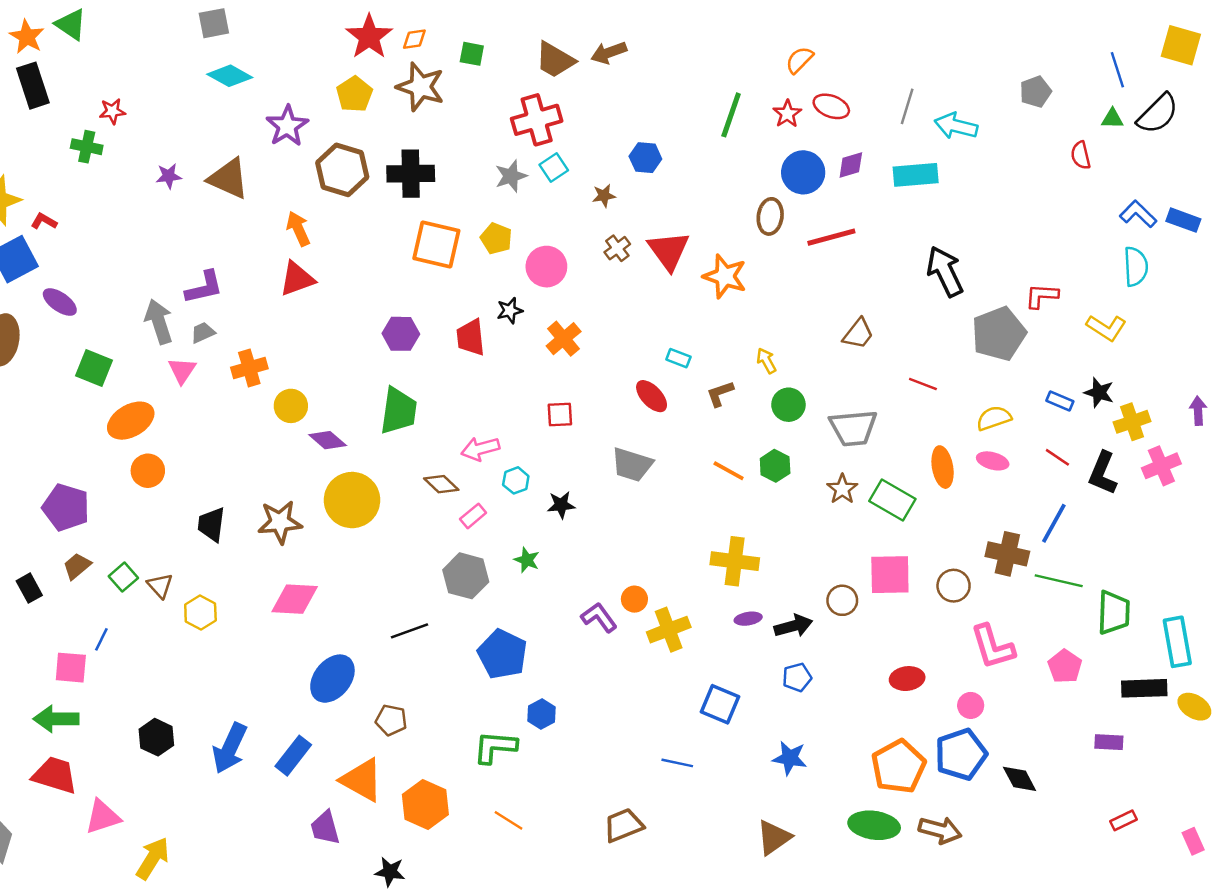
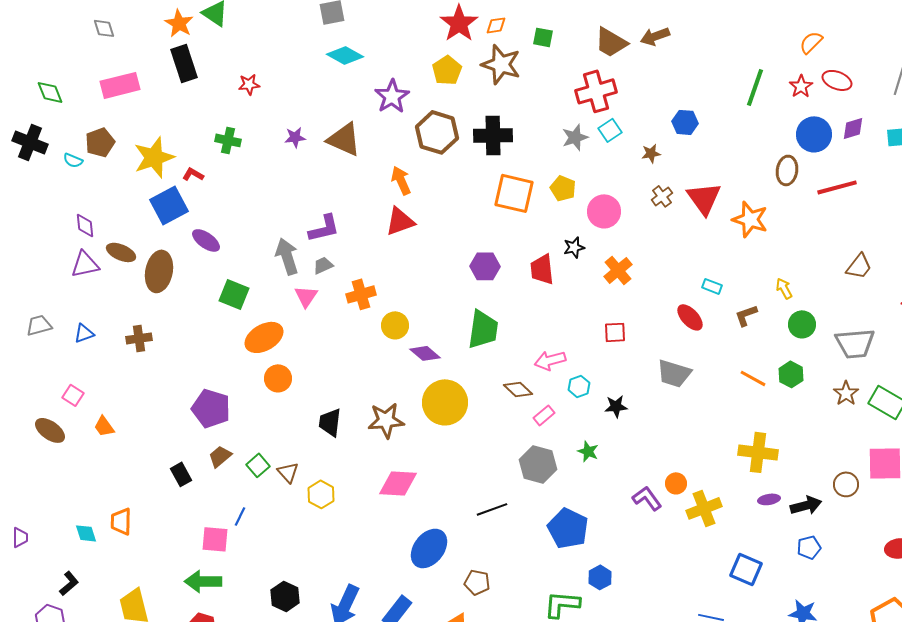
green cross: (87, 147) -> (228, 140), moved

